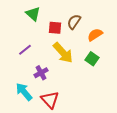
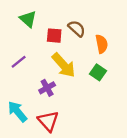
brown semicircle: (74, 22) -> (77, 28), turned 98
orange semicircle: (95, 35) -> (102, 44), turned 112
purple cross: (41, 73) -> (47, 88), moved

